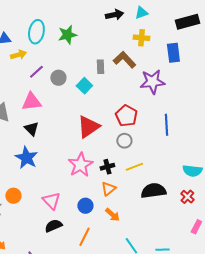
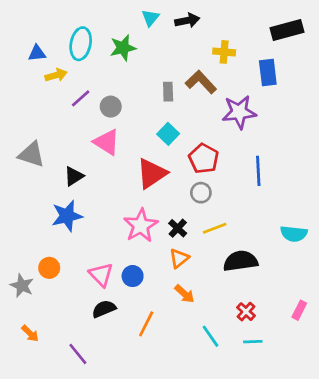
cyan triangle: (141, 13) -> (150, 18), moved, turned -32
cyan square: (84, 86) -> (168, 134), moved
pink triangle: (31, 102) -> (107, 142), moved, turned 40
black triangle: (31, 129) -> (74, 176), turned 42
blue star: (26, 158) -> (67, 216), turned 30
black cross: (107, 167) -> (178, 228), turned -32
red cross: (187, 197) -> (246, 312), moved
blue circle: (85, 206) -> (133, 276), moved

